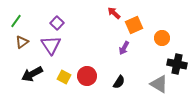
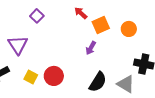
purple square: (57, 23) -> (37, 16), moved
orange circle: (162, 38) -> (129, 29), moved
black semicircle: (119, 82) -> (98, 82), moved, size x1.5

